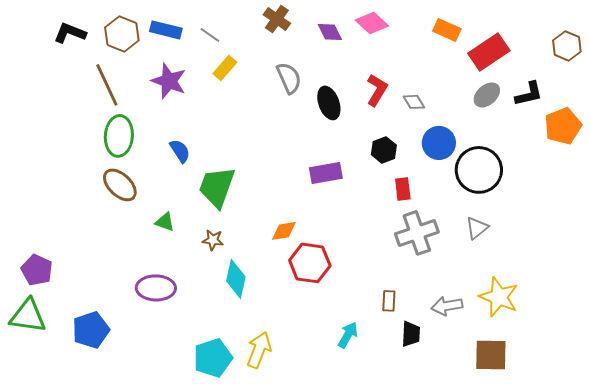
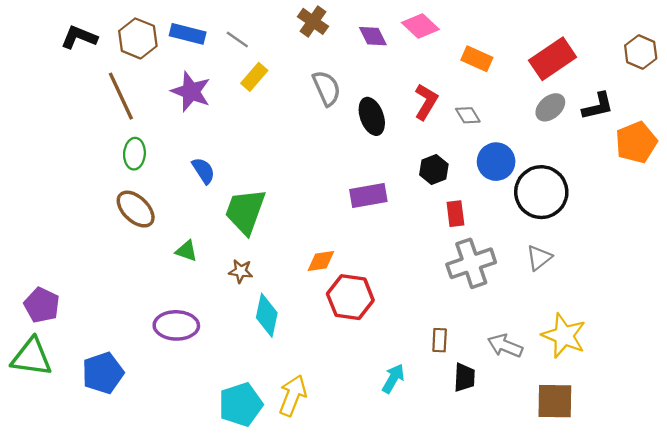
orange rectangle: (447, 30) -> (477, 59), moved
green ellipse: (119, 136) -> (134, 154), size x0.7
gray arrow: (447, 306) -> (505, 346), turned 32

